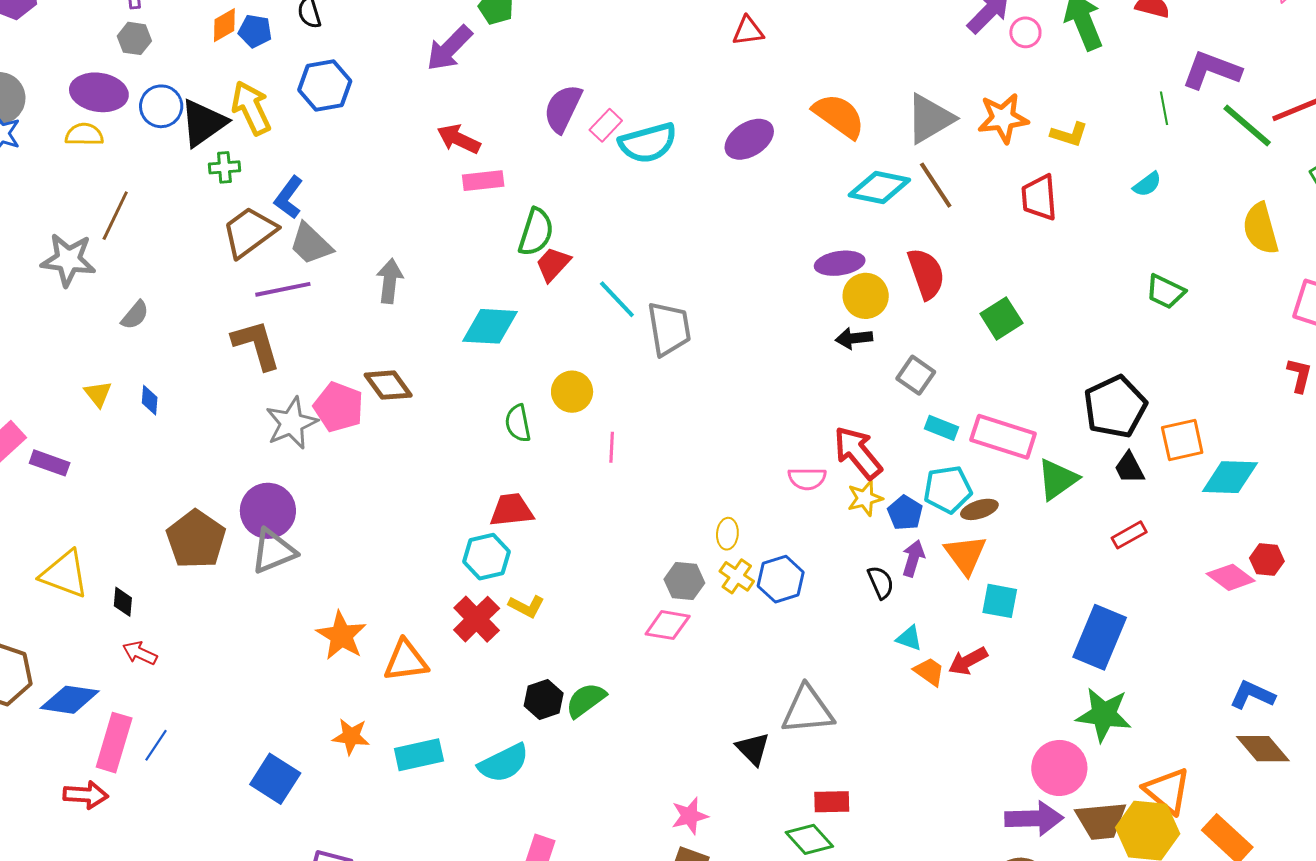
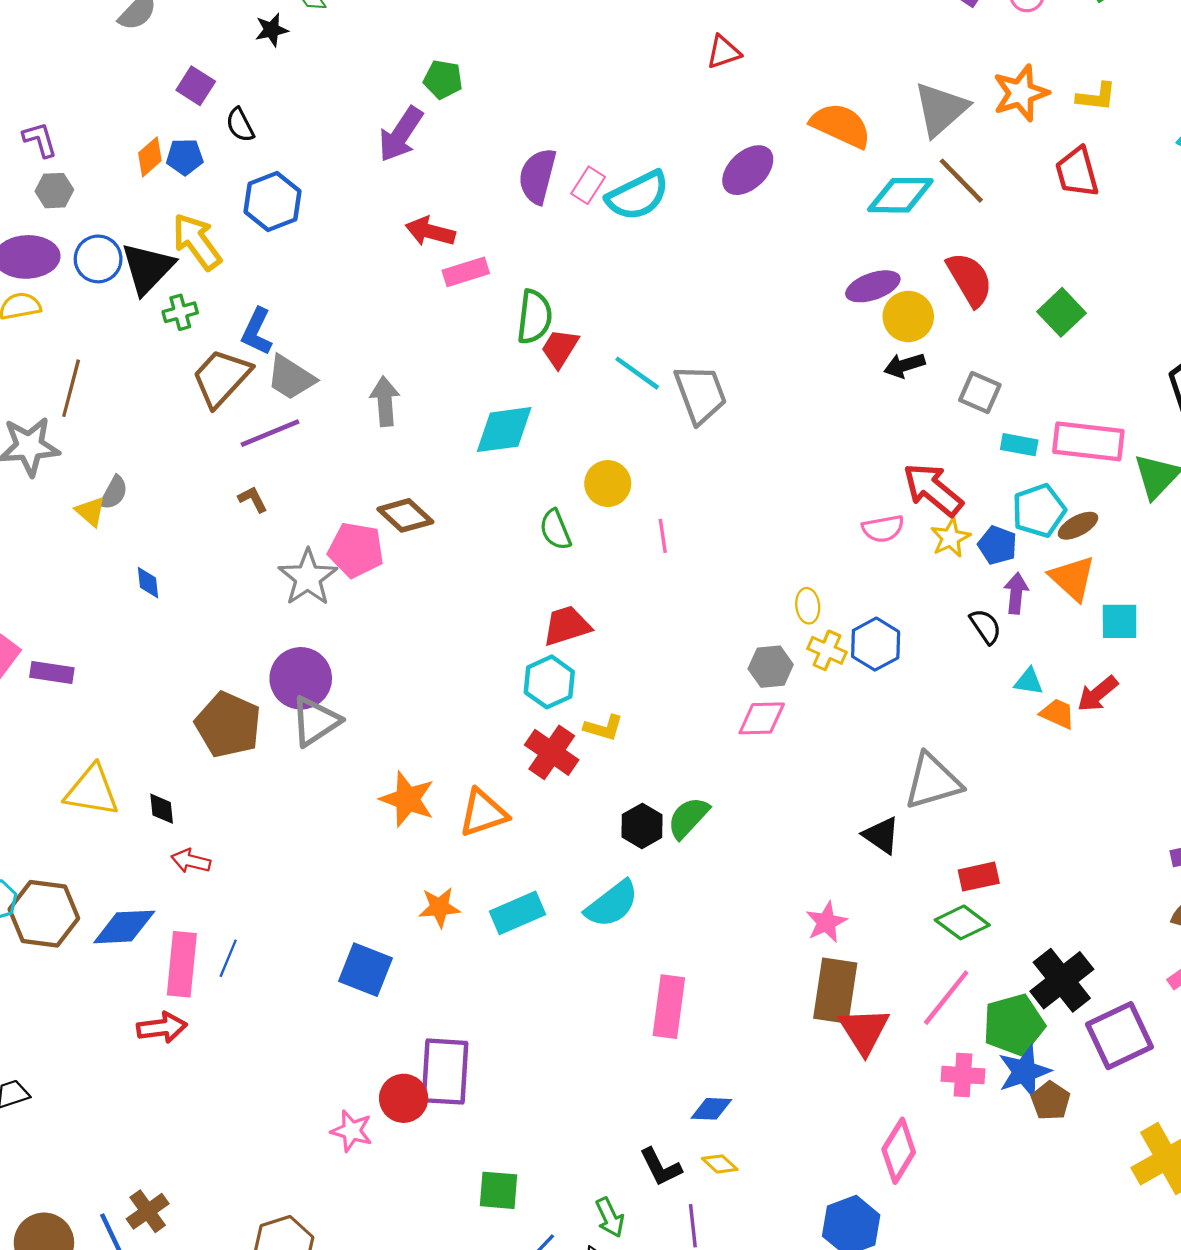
brown L-shape: (256, 345) -> (253, 499), size x0.5
yellow triangle: (98, 394) -> (90, 511), moved

